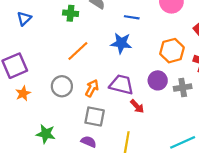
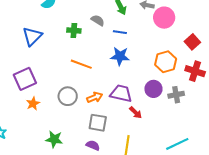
blue line: (132, 17) -> (120, 32), moved
blue triangle: (24, 19) -> (32, 36), size x1.5
orange line: (78, 51) -> (81, 64), turned 65
orange arrow: (92, 88) -> (95, 97), turned 42

